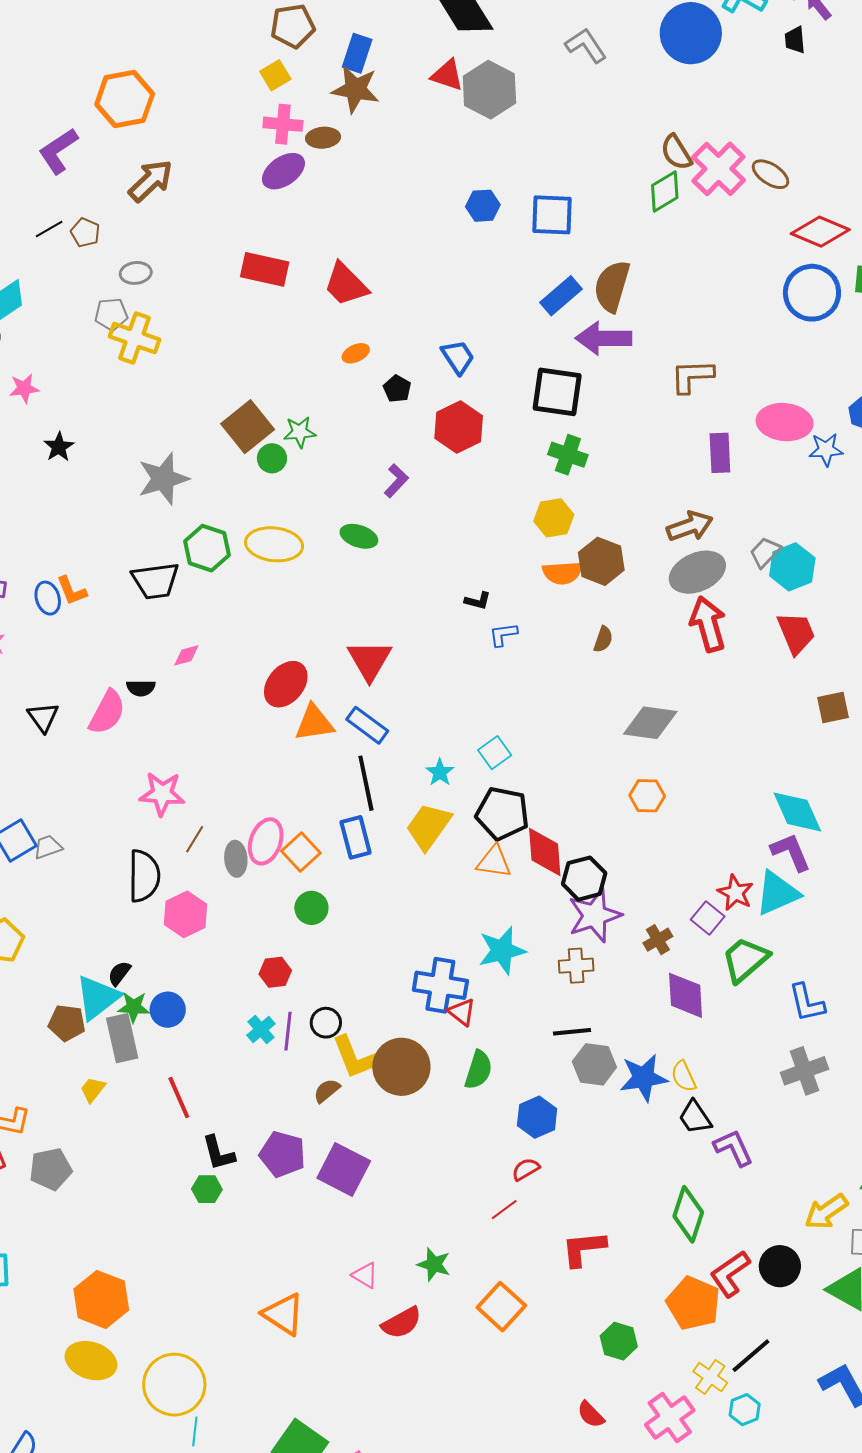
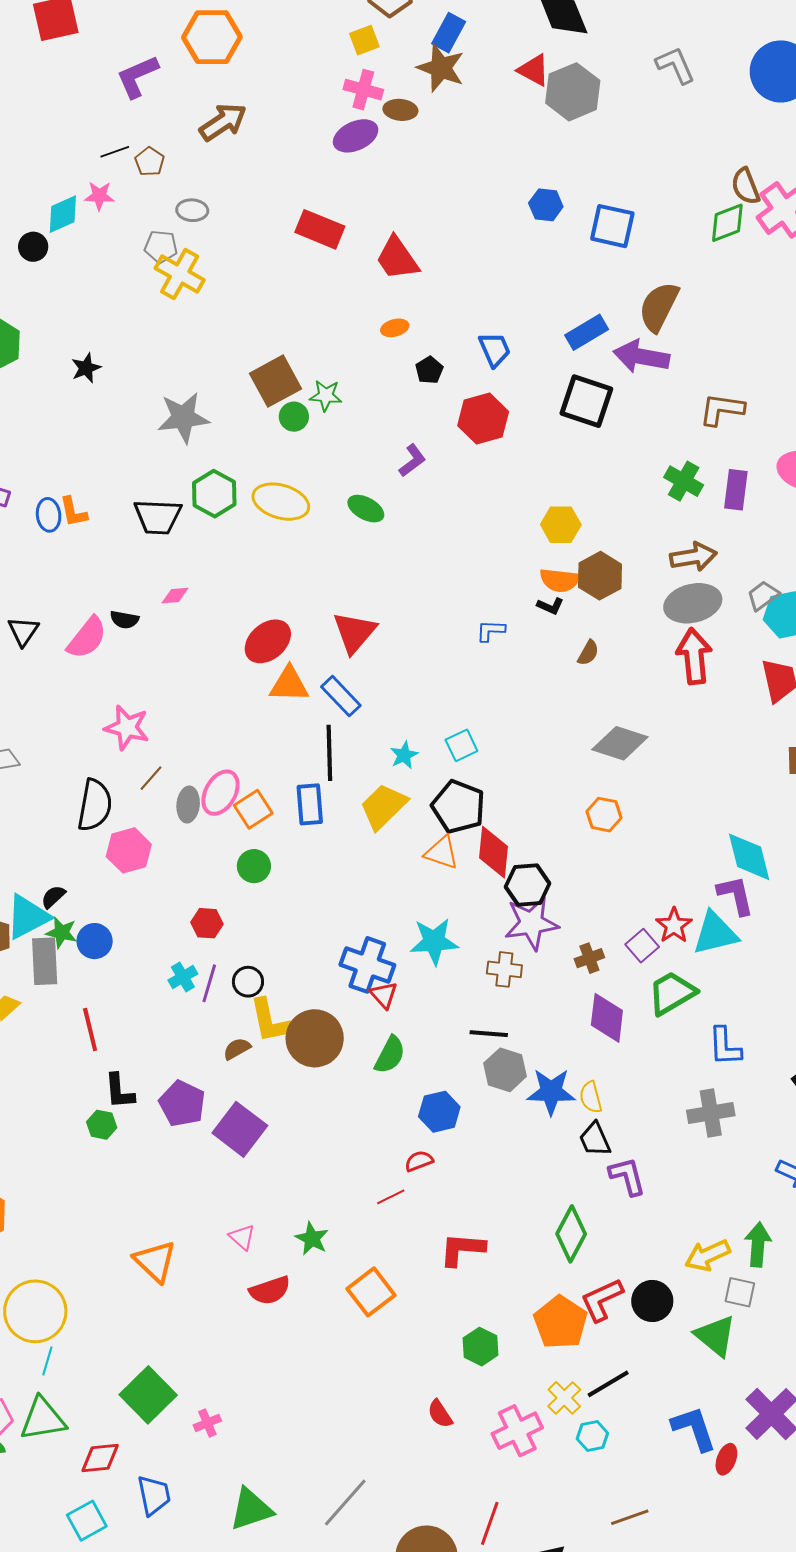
blue rectangle: (561, 296) -> (587, 332), moved
pink star: (24, 388) -> (99, 196), moved
green cross: (568, 455) -> (684, 481), moved
black L-shape: (478, 601) -> (550, 606), moved

